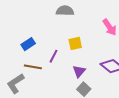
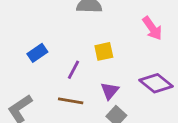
brown line: (33, 67) -> (71, 101), moved

